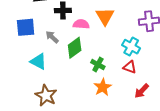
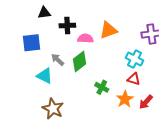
orange triangle: (105, 16) -> (108, 30), turned 42
gray arrow: (52, 37) -> (58, 60), moved
green cross: (98, 65) -> (102, 87), moved
orange star: (103, 87) -> (125, 99), moved

